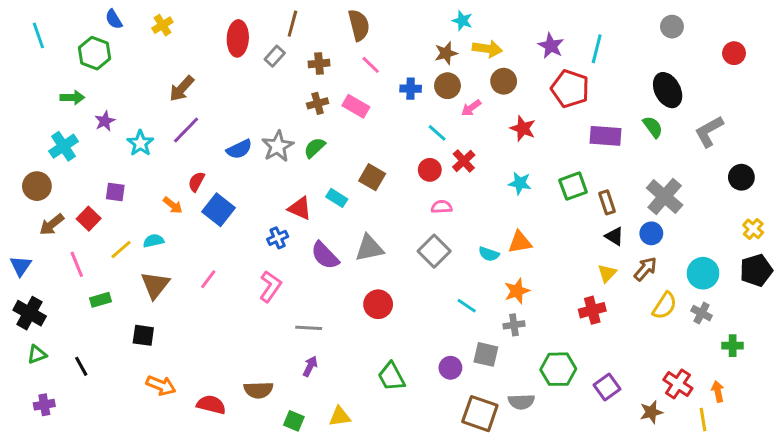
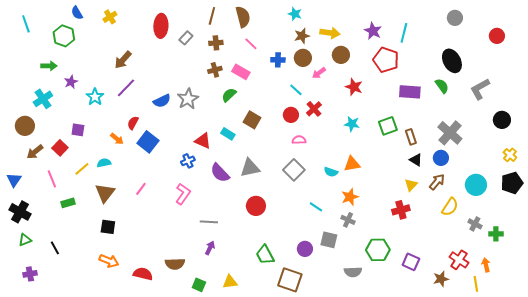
cyan star: (462, 21) -> (295, 14), moved
brown line: (292, 24) -> (212, 16), moved
green semicircle: (315, 148) -> (229, 95), moved
gray cross: (702, 313) -> (475, 224), moved
gray cross: (514, 325) -> (348, 220), turned 32
black square: (143, 335) -> (108, 227), moved
purple square: (607, 387) -> (411, 262), turned -30
brown square: (480, 414) -> (290, 280), moved

